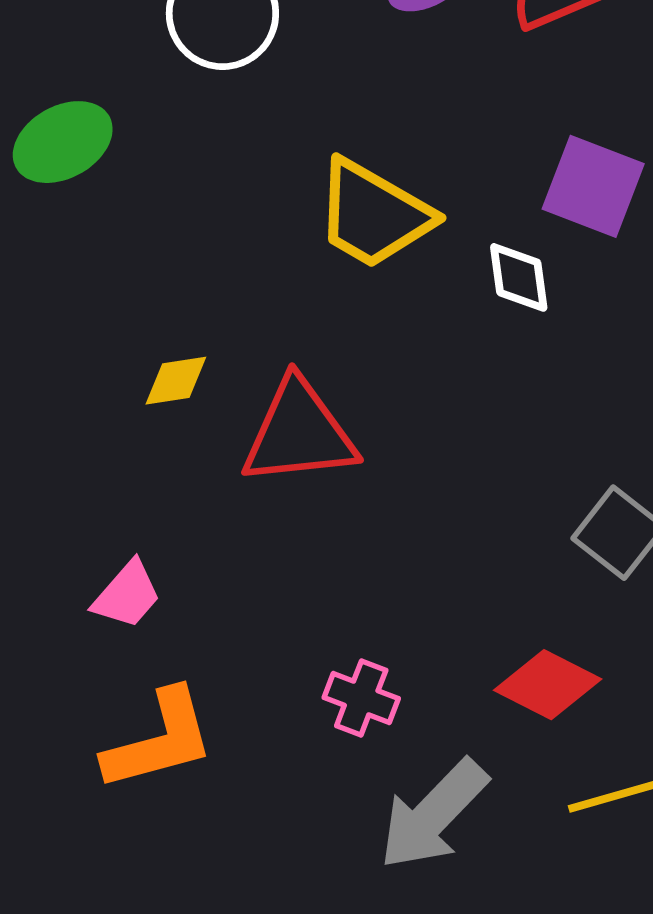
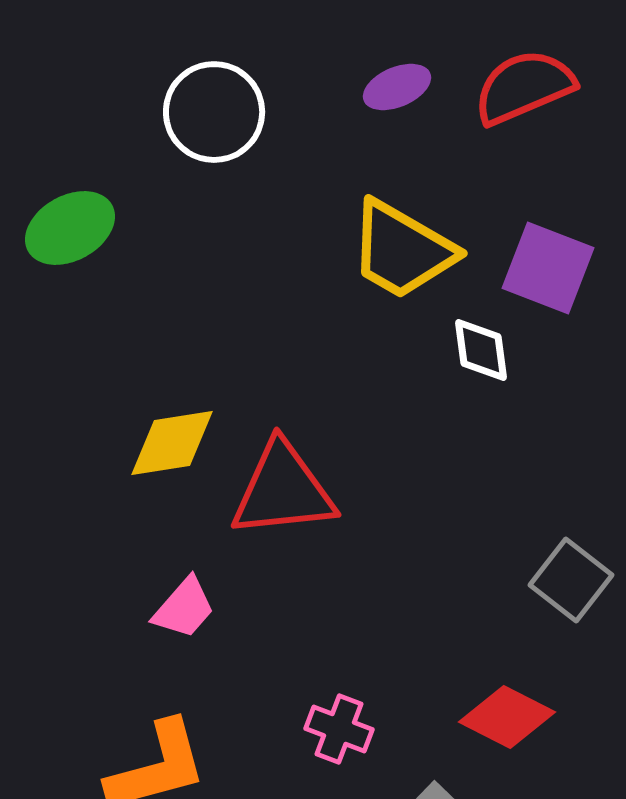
yellow trapezoid: (373, 214) -> (402, 250), moved
yellow diamond: (176, 381) -> (172, 443), size x1.5
pink trapezoid: (127, 595) -> (184, 608), moved

